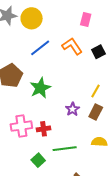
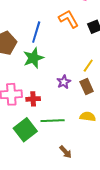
blue line: (40, 48) -> (36, 32), moved, turned -40
brown rectangle: (96, 112) -> (87, 87), turned -56
green square: (38, 160) -> (25, 130), size x1.6

